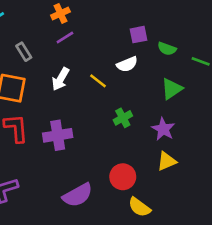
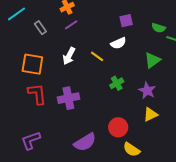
green semicircle: (167, 49) -> (159, 28), moved
gray rectangle: (24, 52) -> (40, 28), moved

